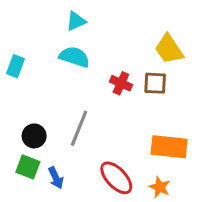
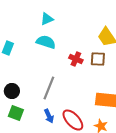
black circle: (34, 136) -> (12, 91), moved
blue arrow: (56, 178) -> (49, 116), moved

